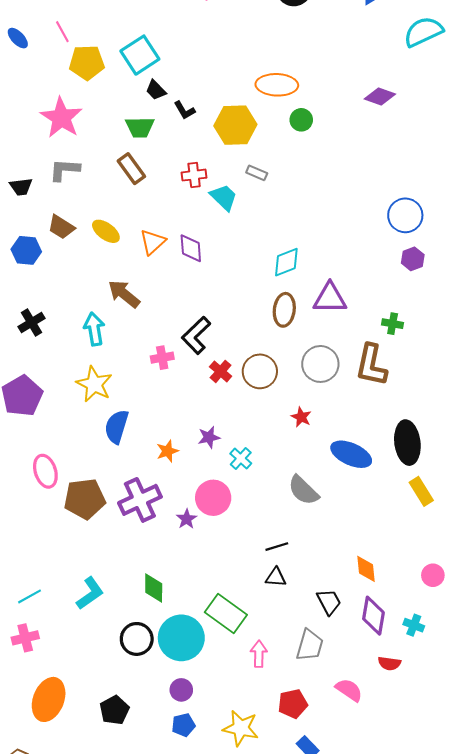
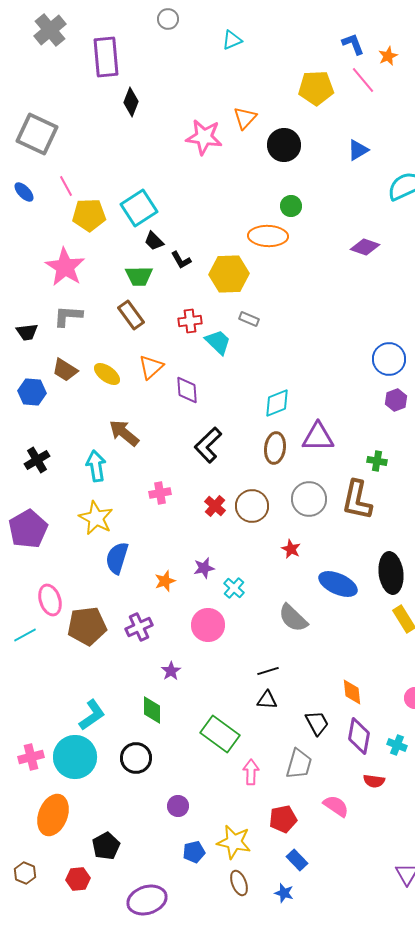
green circle: (301, 120) -> (291, 206), moved
orange triangle: (153, 242) -> (151, 367), moved
black L-shape: (196, 335) -> (208, 445), moved
purple cross: (140, 500) -> (139, 627), size x0.7
purple star: (187, 519) -> (171, 671), moved
cyan line: (29, 596) -> (25, 635), moved
cyan circle: (181, 638) -> (75, 757), moved
black pentagon: (114, 710) -> (106, 846), moved
blue pentagon: (183, 725) -> (194, 852), moved

